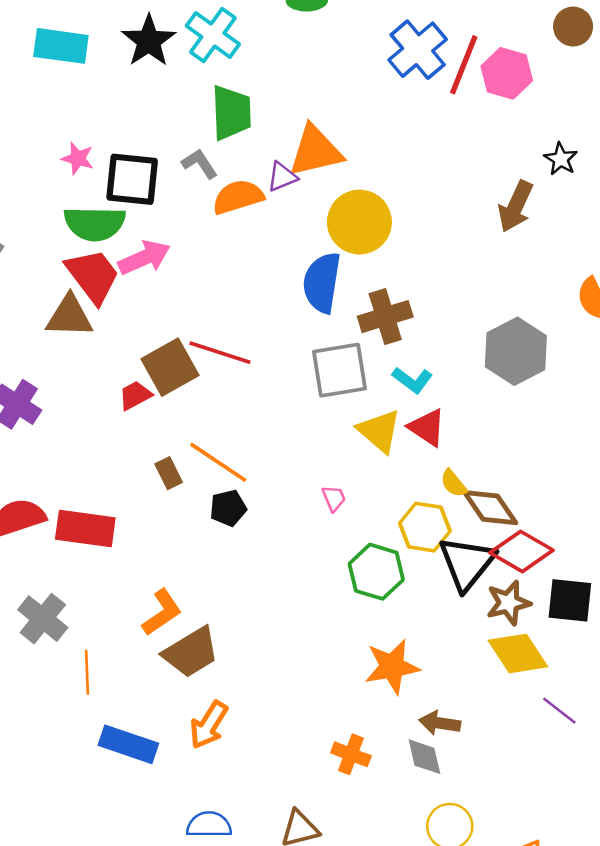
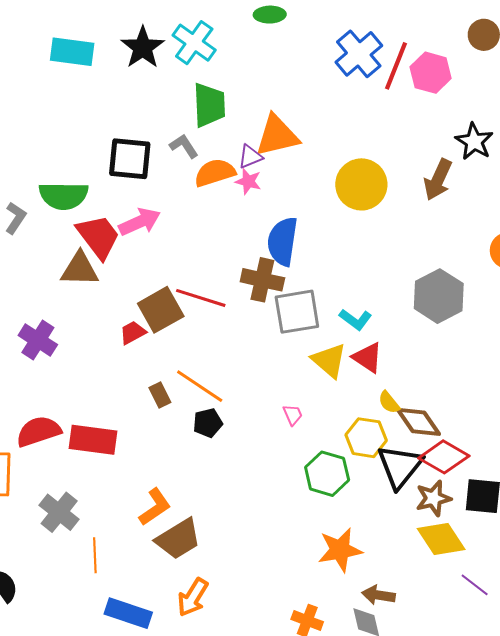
pink star: (78, 158) -> (248, 181), moved
black star: (561, 159) -> (474, 141), size x1.4
yellow circle: (359, 222) -> (361, 184), moved
green semicircle: (95, 224) -> (64, 196), moved
brown cross: (385, 317) -> (262, 280), moved, turned 30

